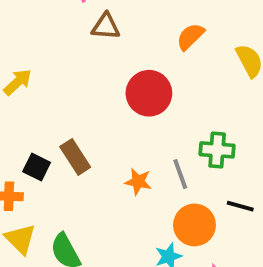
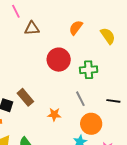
green cross: (217, 150) -> (89, 70), moved
orange star: (138, 182) -> (54, 114), moved
black line: (240, 206) -> (113, 101), moved

